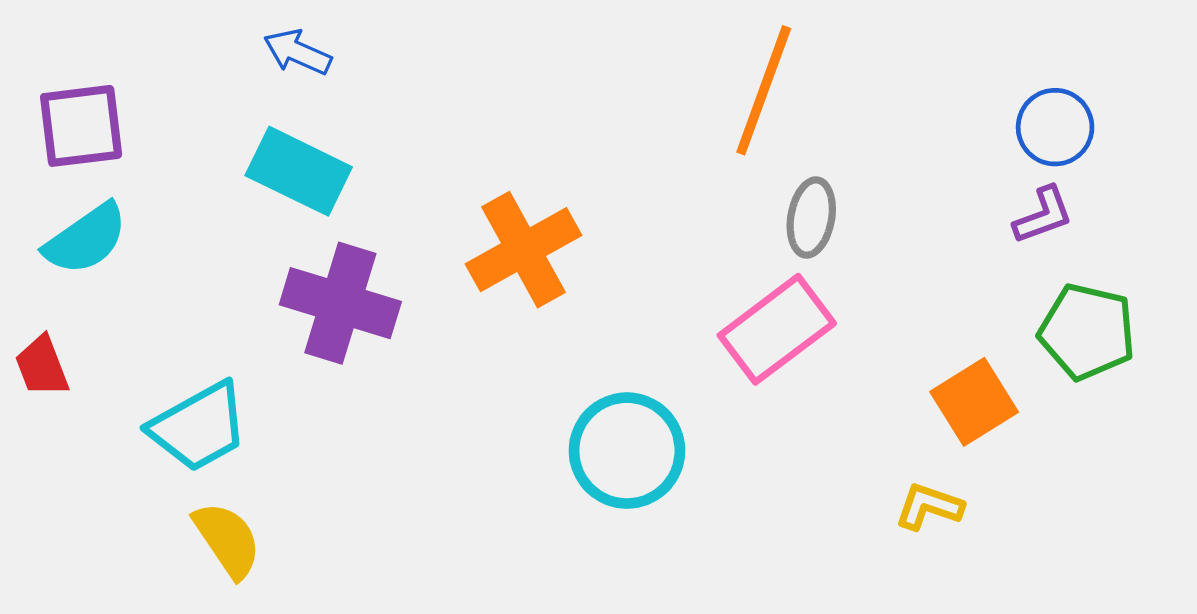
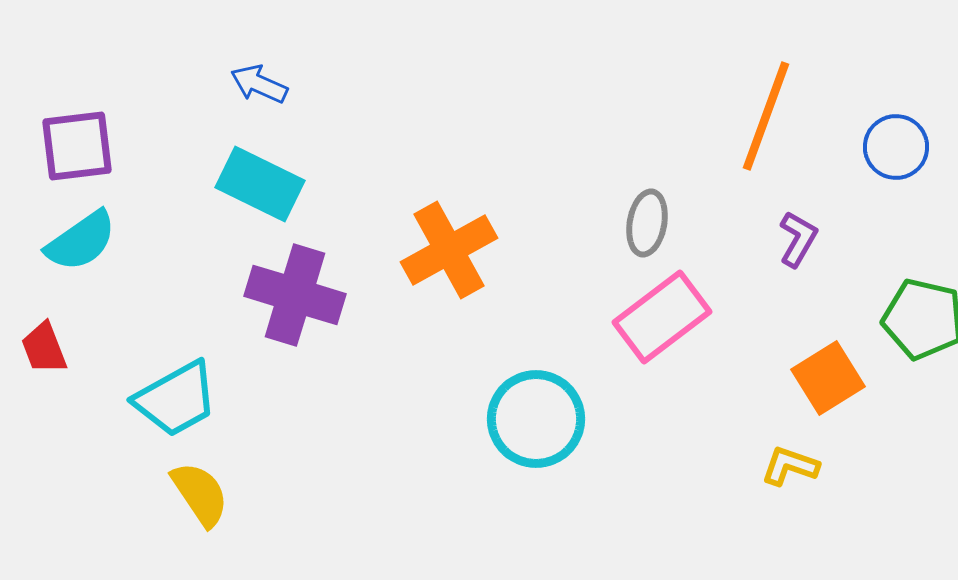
orange line: (764, 90) -> (766, 116), moved
purple L-shape: (1043, 215) -> (798, 239), moved, turned -40
gray ellipse: (811, 218) -> (647, 223), moved

